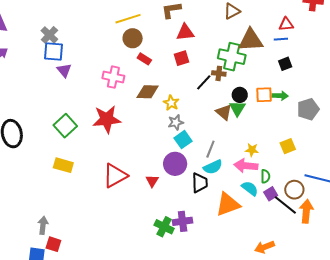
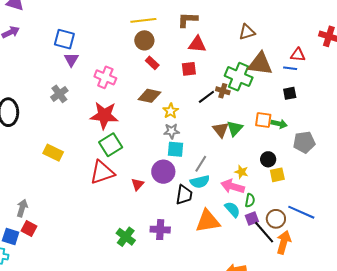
gray cross: (49, 35) -> (59, 94), moved
pink cross: (113, 77) -> (105, 77), moved
black circle: (240, 95) -> (268, 159), moved
green square: (65, 126) -> (111, 145), moved
cyan square: (183, 140) -> (176, 149), turned 30
green cross: (164, 227) -> (126, 237), moved

